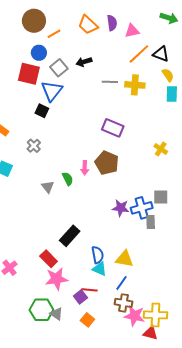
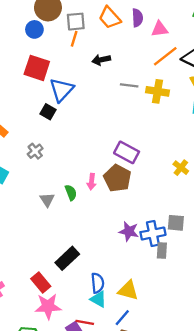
orange line: (54, 34) -> (74, 39), moved, turned -48
blue circle: (39, 53) -> (34, 29), moved
gray square: (59, 68) -> (76, 22), moved, turned 30
purple rectangle: (113, 128) -> (127, 152), moved

